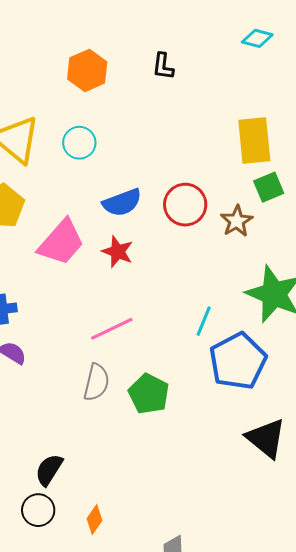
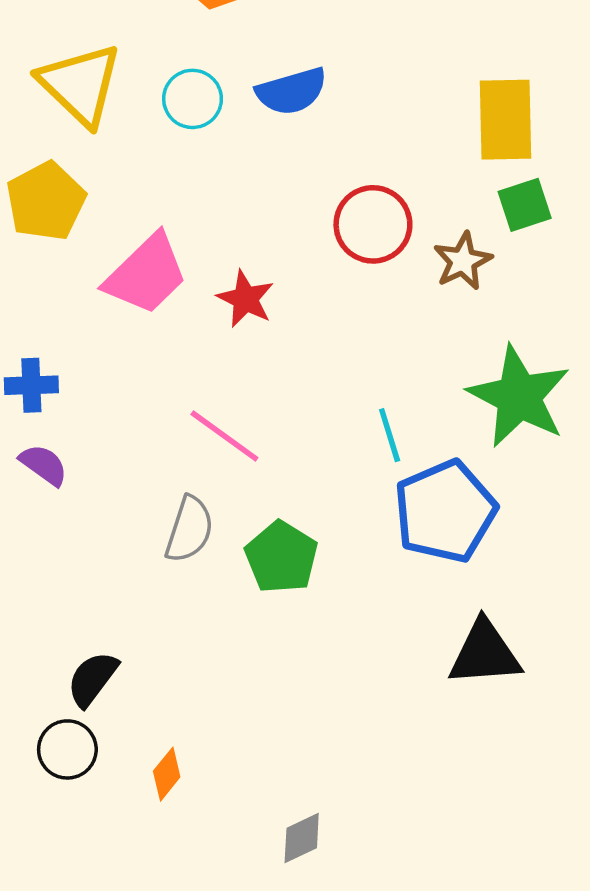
blue semicircle: (122, 202) -> (292, 91), moved
cyan line: (204, 321) -> (390, 435), turned -44
pink line: (112, 329) -> (224, 436), turned 57
black triangle: (266, 438) -> (485, 653), turned -48

